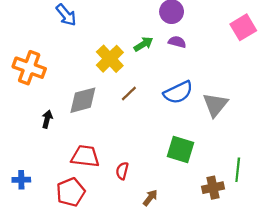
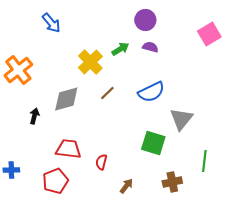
orange cross: (29, 68) -> (18, 70), turned 32
gray triangle: (215, 105) -> (181, 119), moved
brown cross: (213, 188) -> (172, 182), moved

